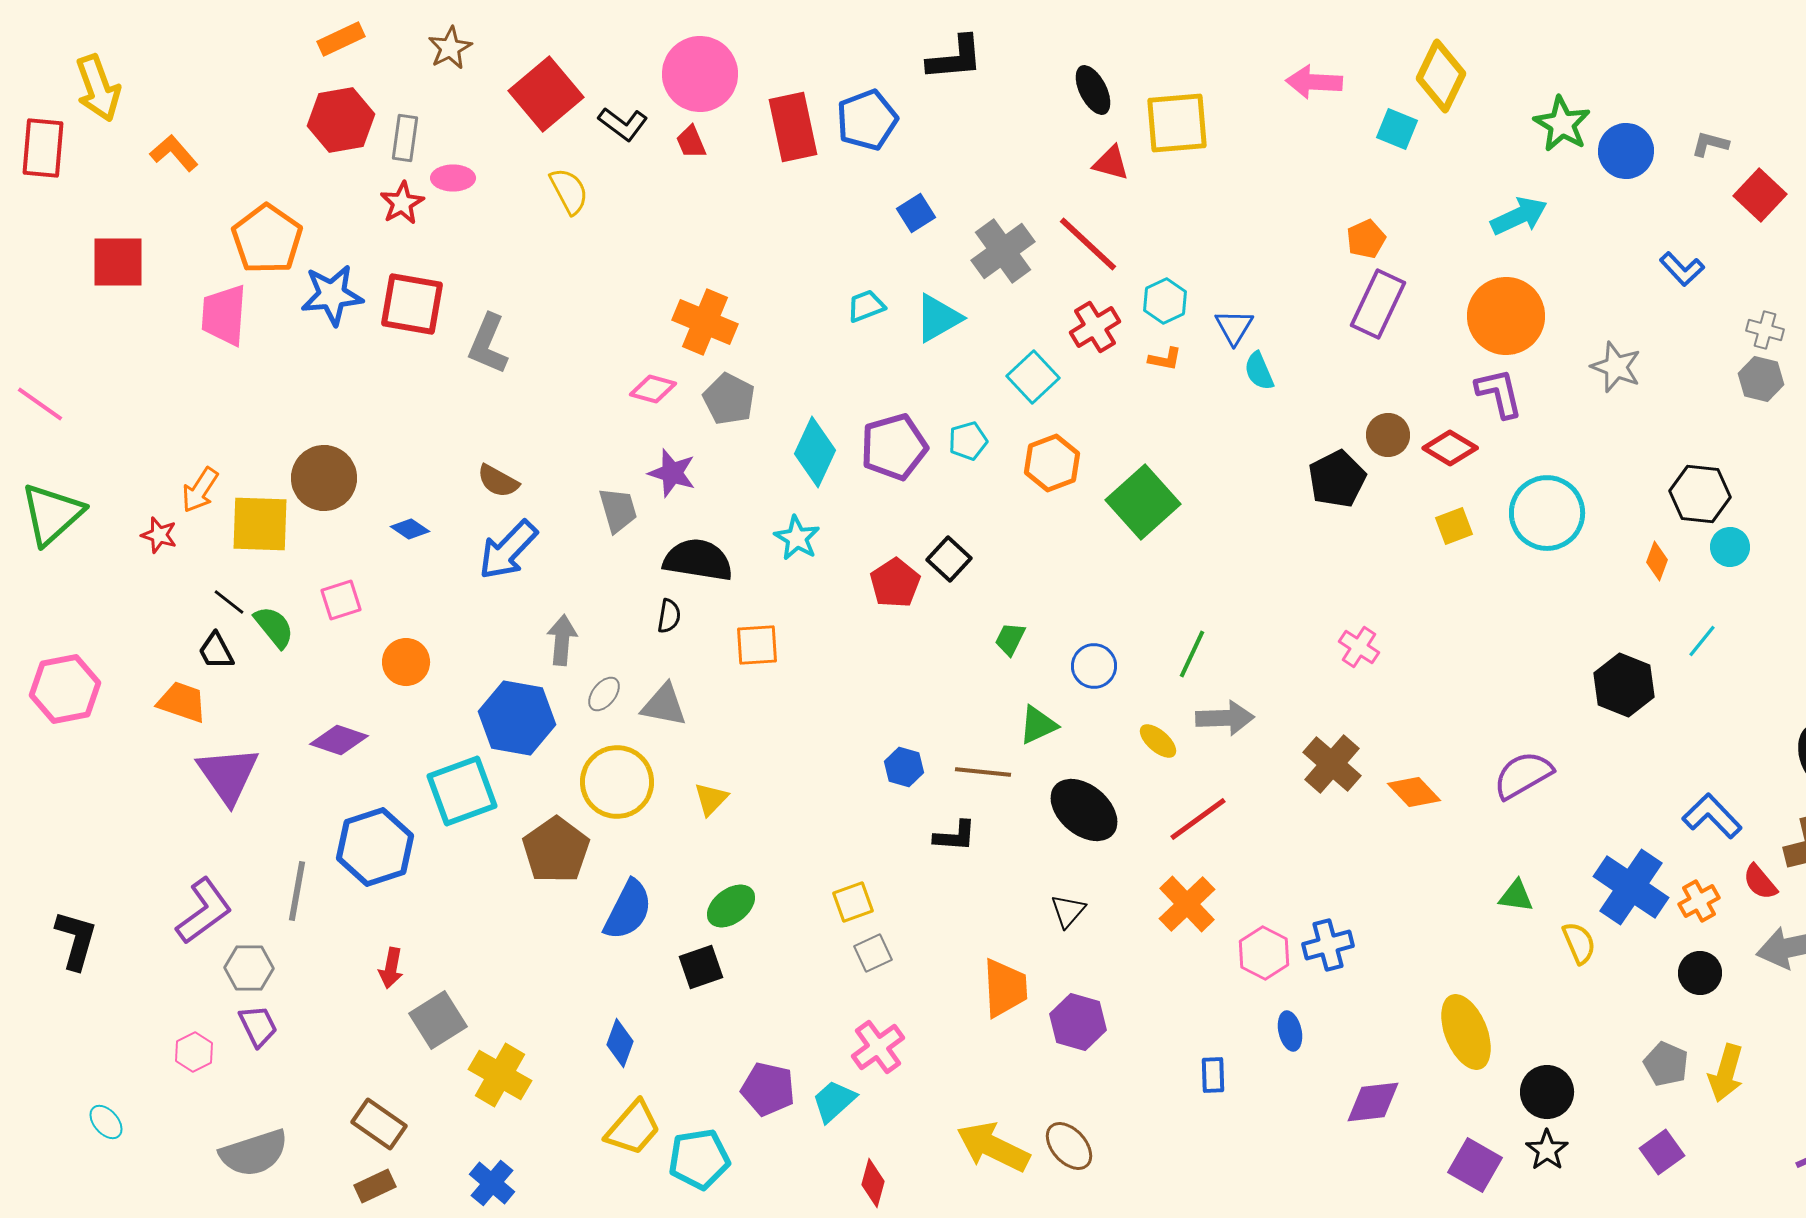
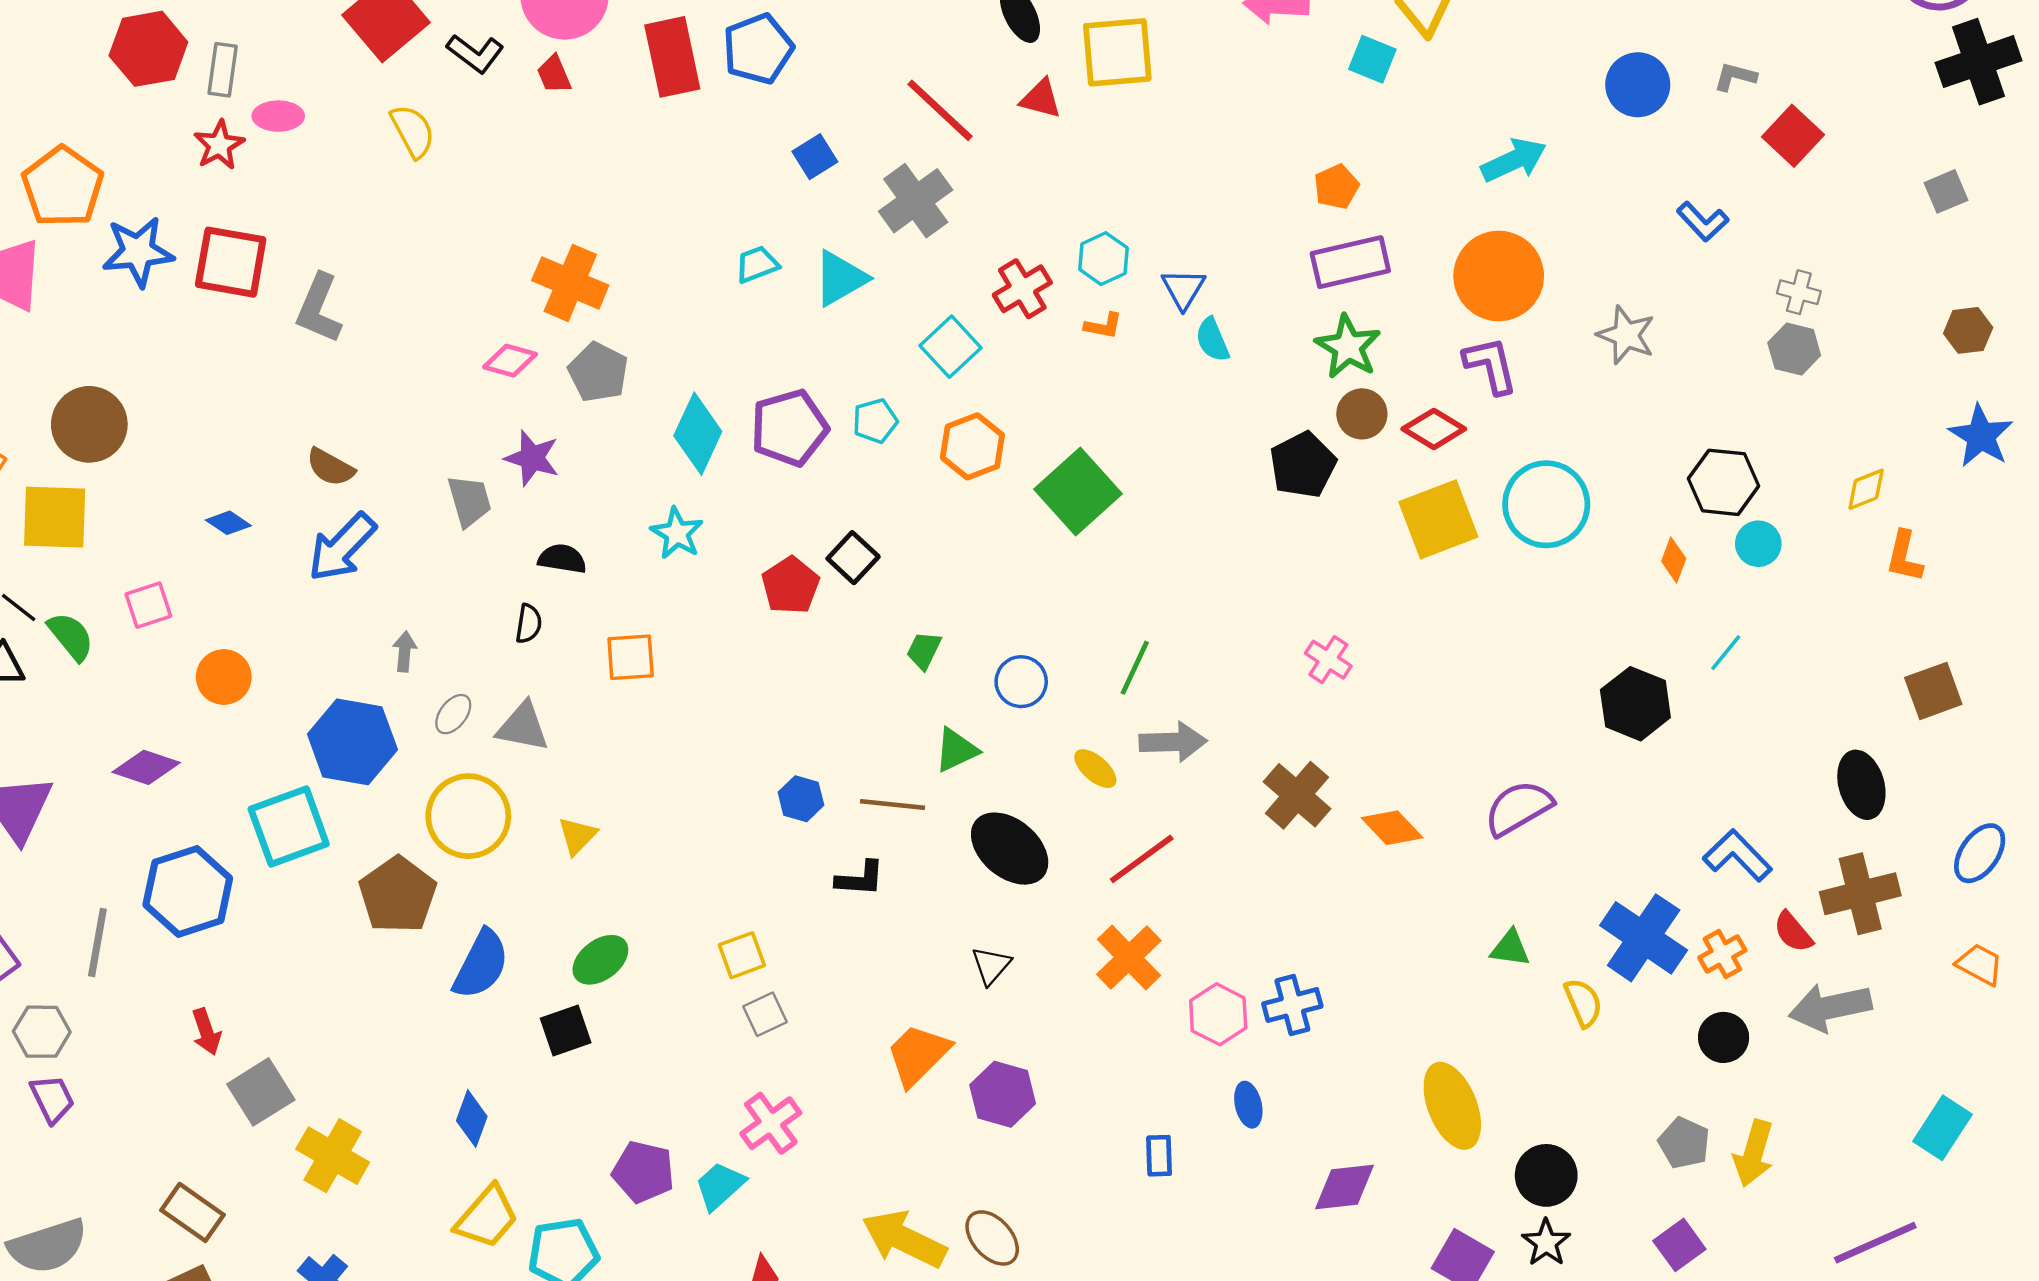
green star: (1562, 124) -> (1348, 347), moved
red line: (1088, 244) -> (940, 110), moved
purple rectangle: (1378, 304) -> (1350, 262), turned 52
brown circle: (324, 478) -> (89, 424), moved
yellow square: (1454, 526) -> (1438, 519), size x1.8
black semicircle: (698, 560) -> (562, 559), size x0.6
gray arrow: (562, 640) -> (405, 652), size x0.7
red arrow: (391, 968) -> (206, 1032), turned -30
orange trapezoid: (1005, 988) -> (918, 1055), turned -132

